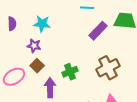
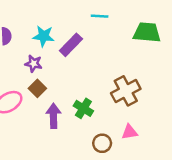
purple rectangle: (98, 31) -> (71, 45), moved
green cross: (70, 72) -> (83, 108), moved, turned -35

